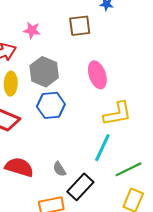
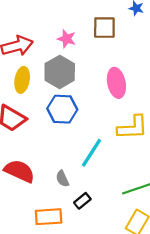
pink star: (32, 30) -> (67, 39), moved
cyan line: (102, 148) -> (92, 153), moved
black rectangle: (80, 187) -> (82, 201), size x0.6

